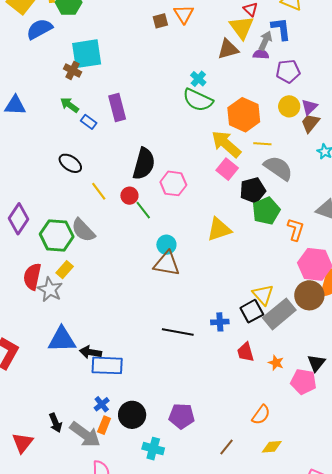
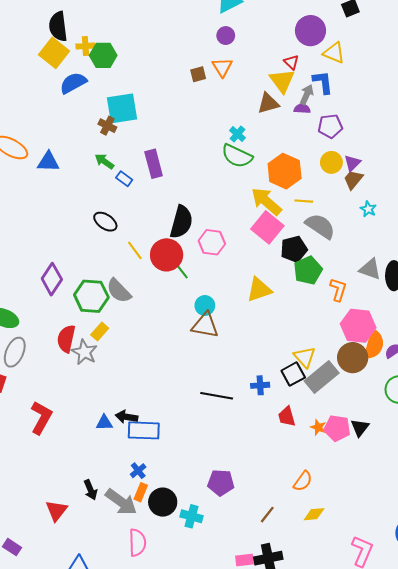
pink square: (227, 169) -> (267, 227), size x1.4
red circle: (129, 196) -> (167, 255), size x1.8
blue triangle: (62, 340) -> (104, 423), moved, size x0.6
pink pentagon: (303, 382) -> (337, 428), moved
black circle: (132, 415) -> (163, 502), moved

